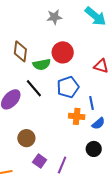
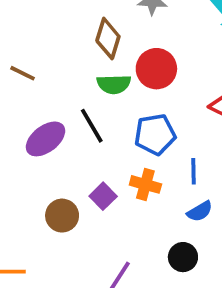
brown diamond: (20, 51) -> (108, 39), moved
orange cross: (77, 116) -> (145, 184), moved
purple square: (40, 161) -> (103, 196), moved

